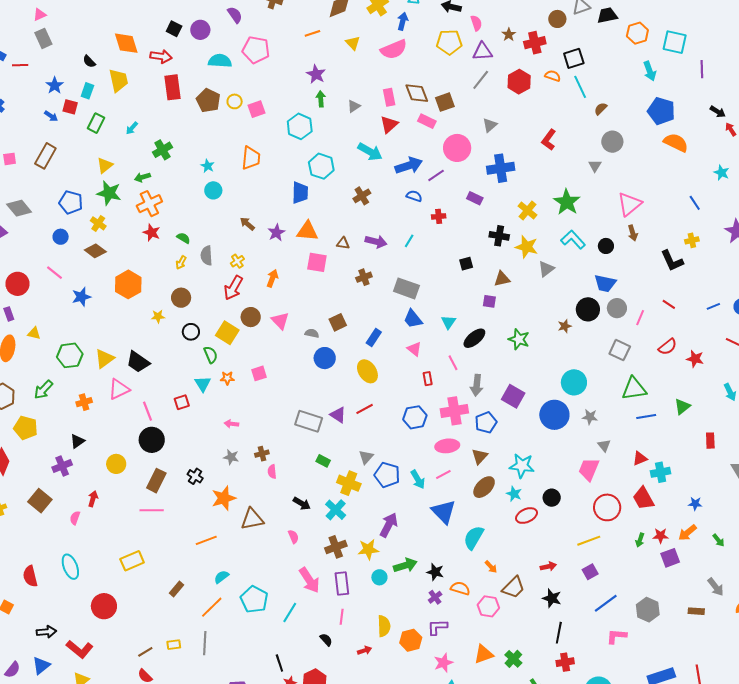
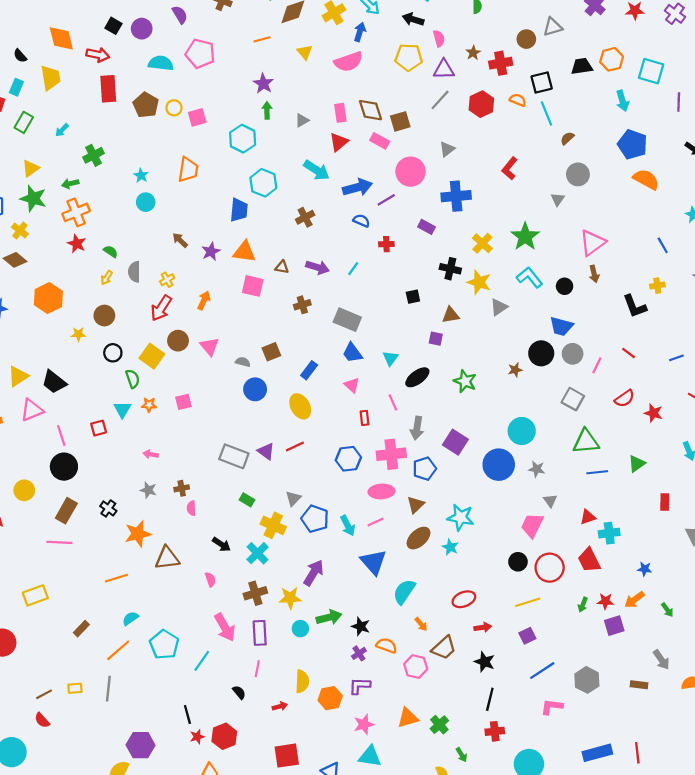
black trapezoid: (607, 15) -> (582, 66), moved
black circle: (552, 498) -> (518, 562), moved
red ellipse: (527, 516) -> (464, 599), moved

